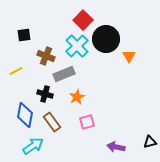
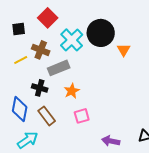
red square: (83, 20) -> (48, 18), moved
yellow line: (16, 71) -> (21, 60), moved

